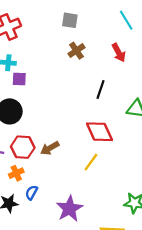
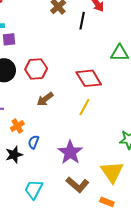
black line: (100, 89) -> (82, 21), moved
red hexagon: (23, 147) -> (36, 69), moved

